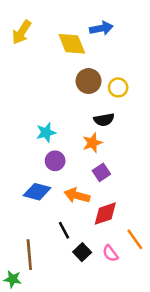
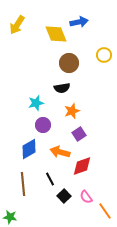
yellow circle: (118, 87) -> (104, 55), moved
black semicircle: (104, 120) -> (62, 88), moved
blue diamond: (37, 192) -> (29, 149), turned -45
orange line: (135, 239) -> (105, 211), moved
brown line: (29, 255) -> (23, 184), moved

